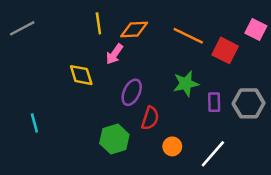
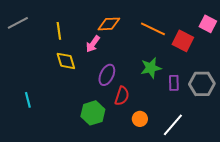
yellow line: (98, 23) -> (59, 31), moved

